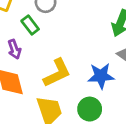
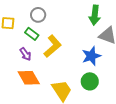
yellow L-shape: (57, 73) -> (53, 46), moved

